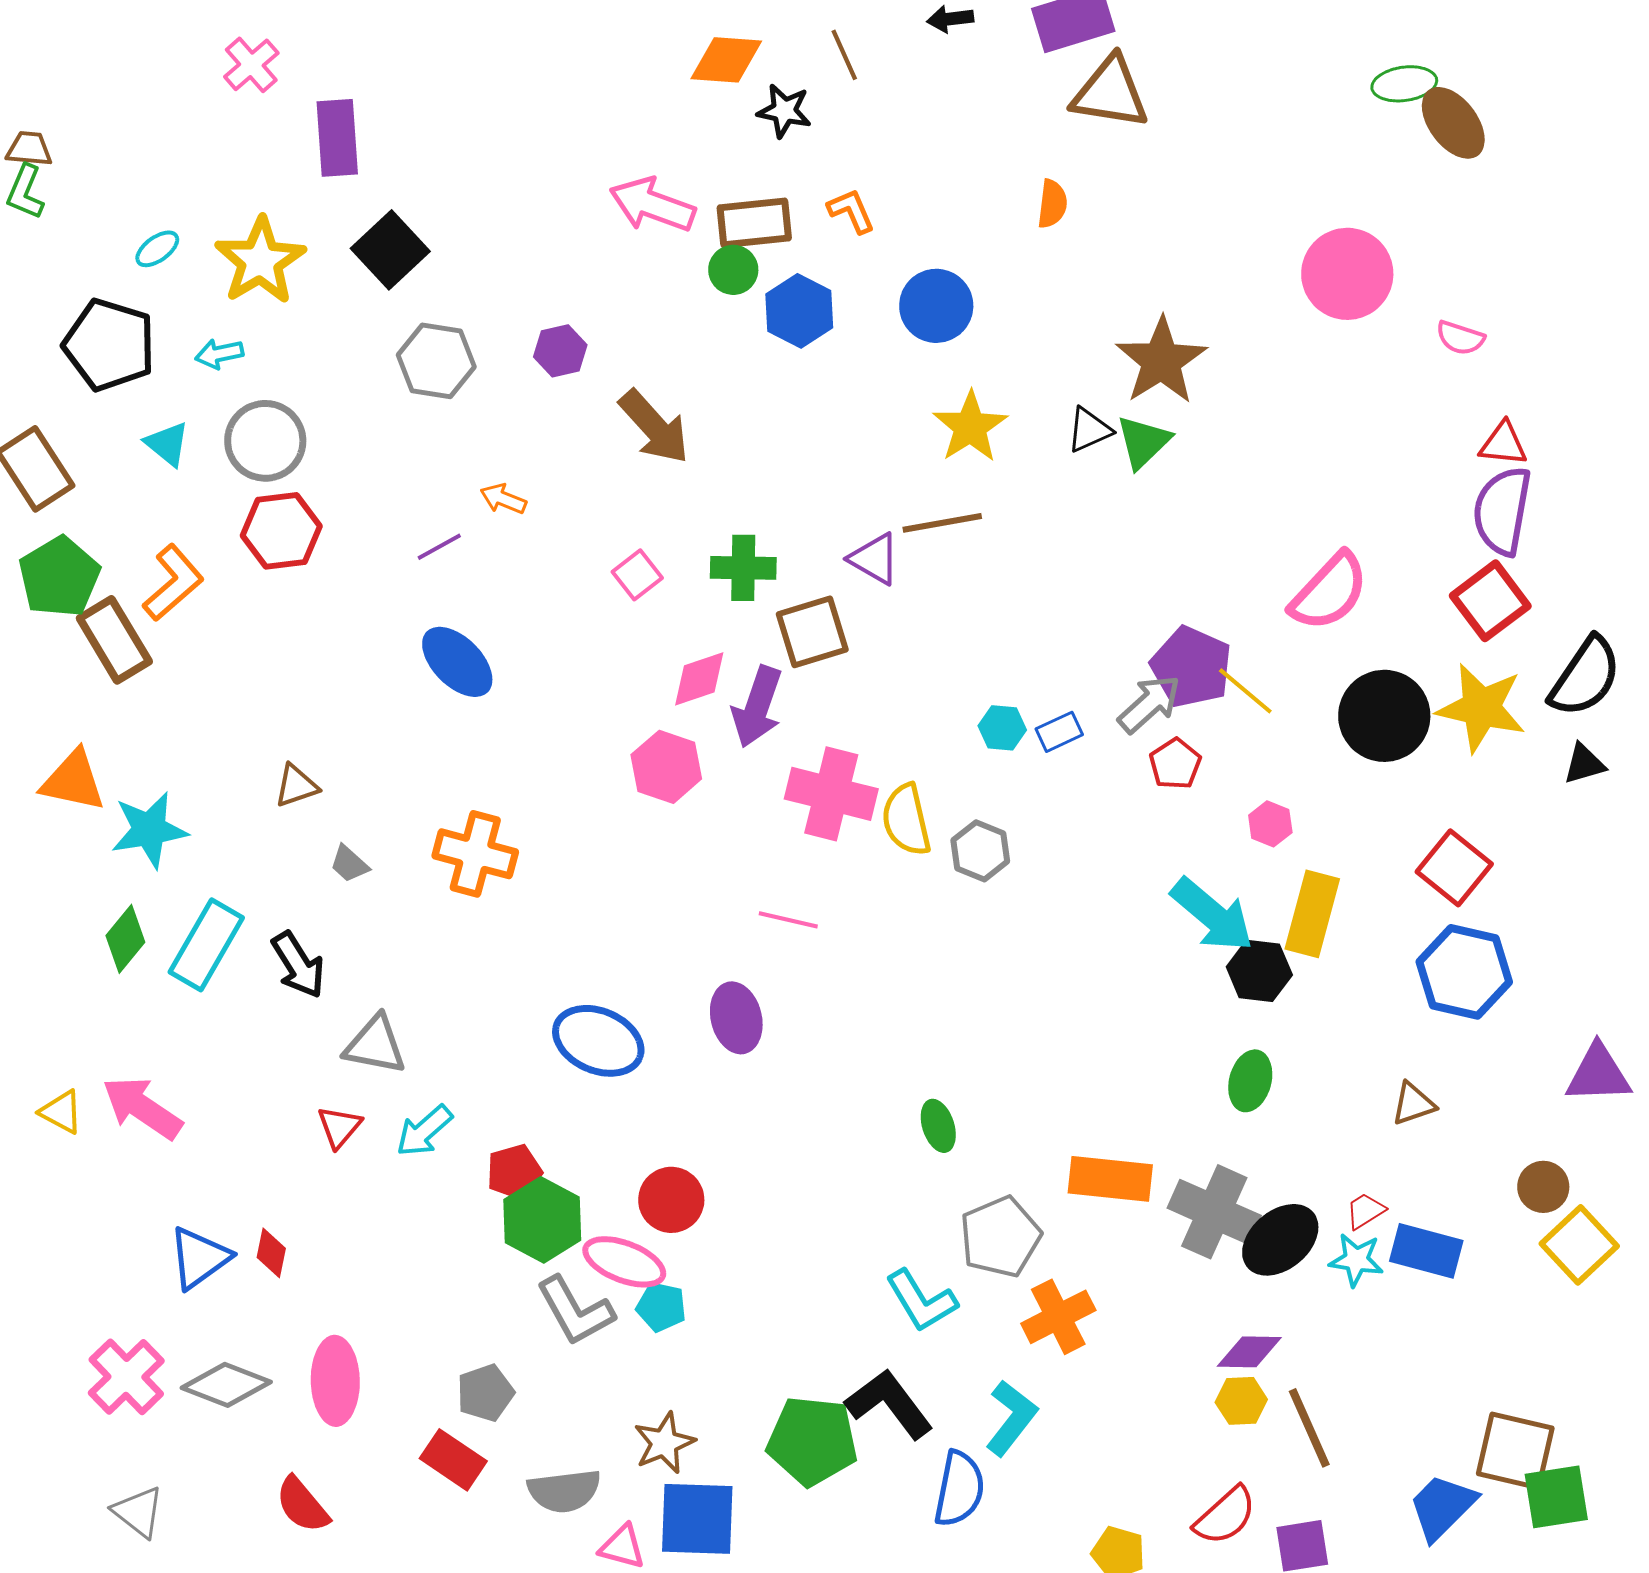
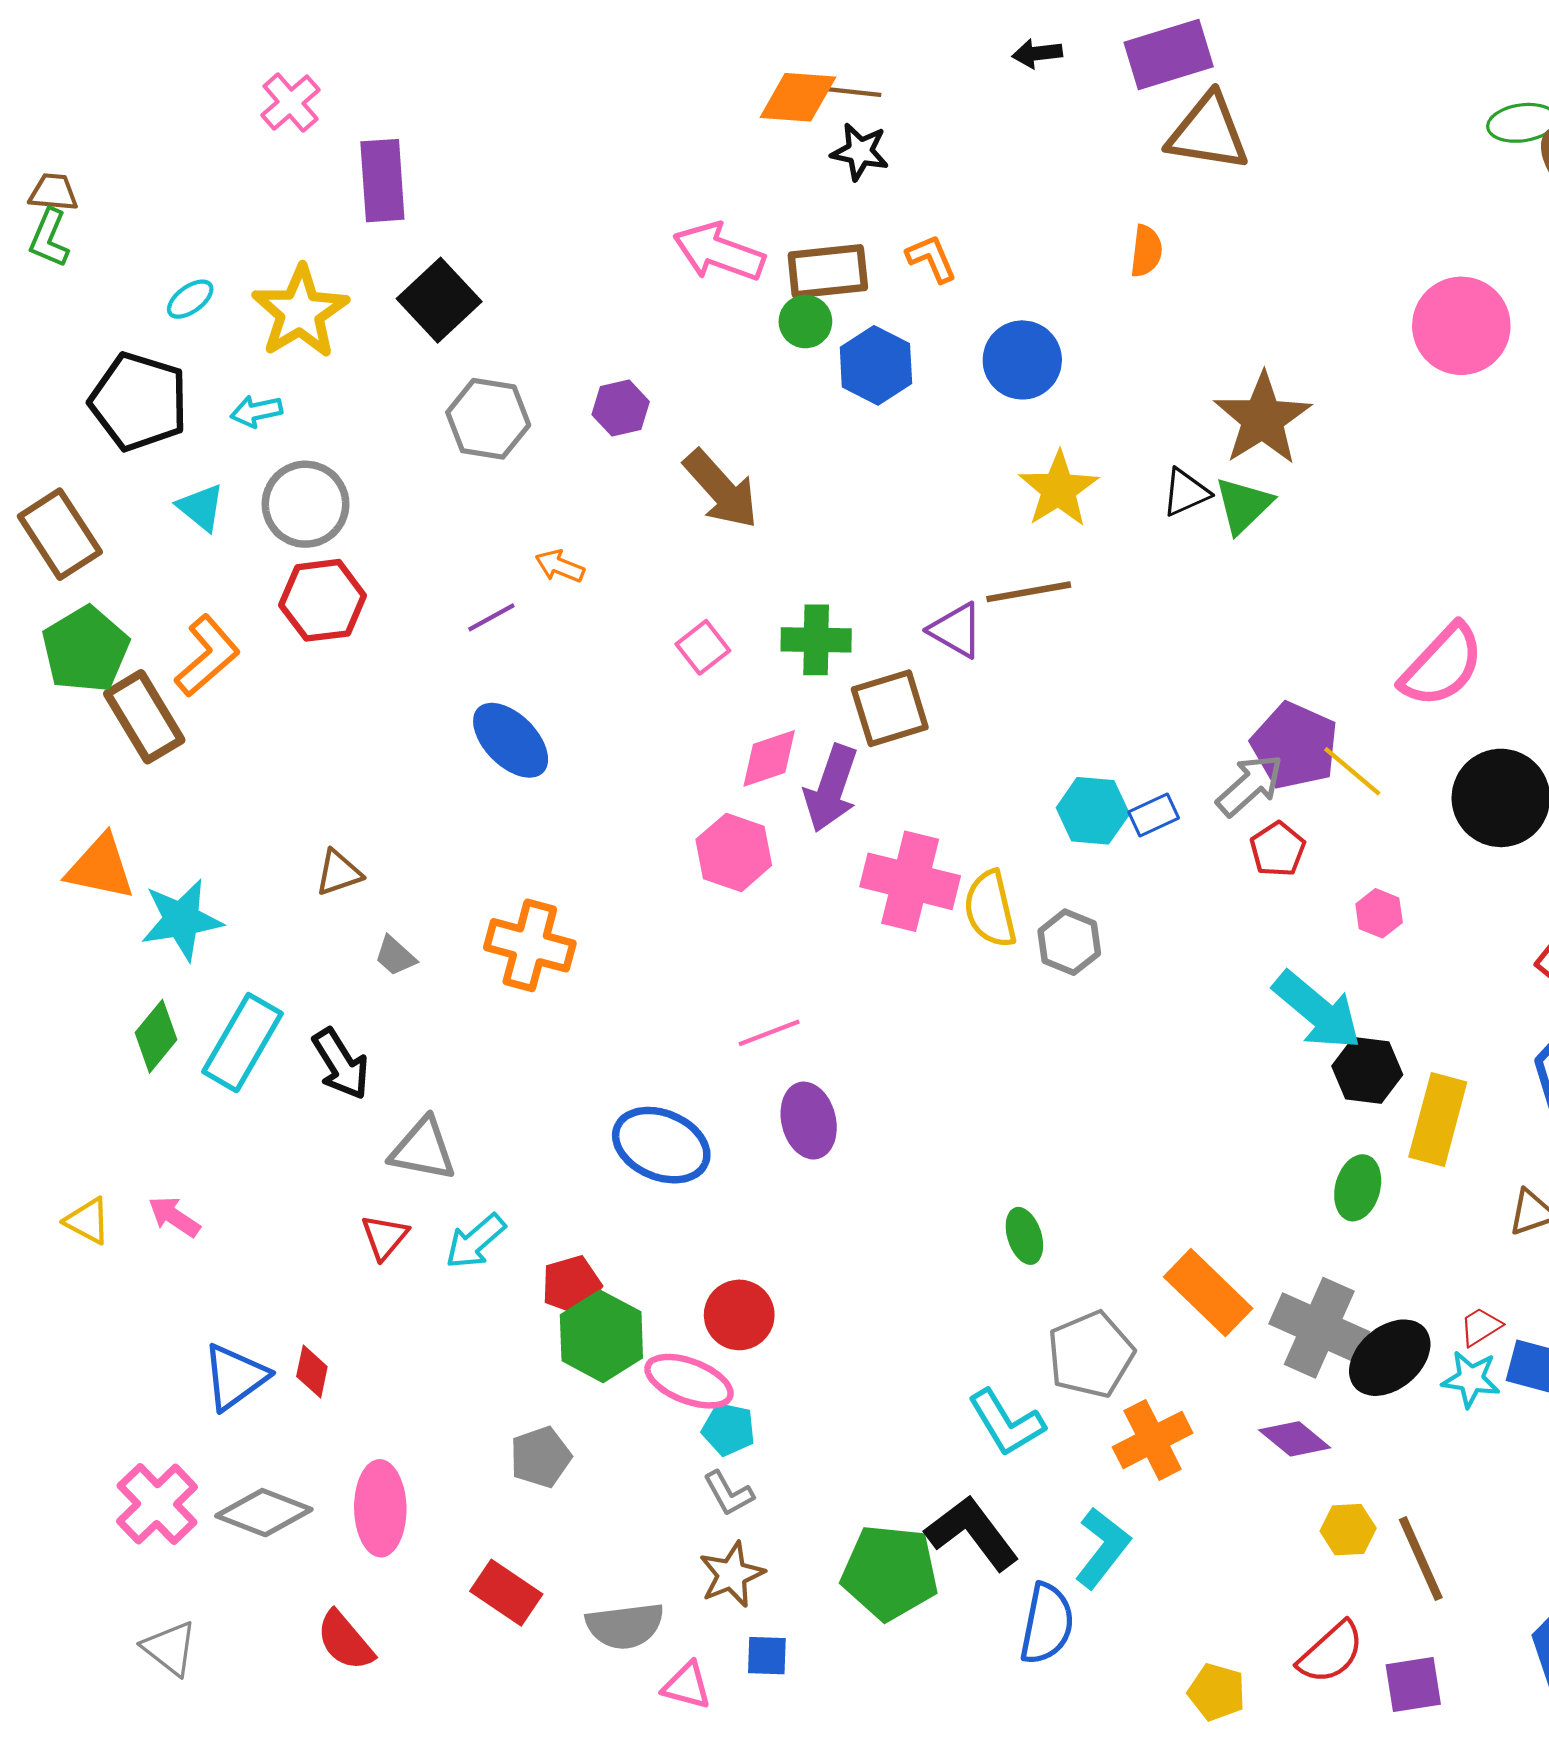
brown line: (844, 55) -> (852, 92), moved, turned -60
cyan hexagon: (1002, 728) -> (1093, 811), size x1.4
yellow rectangle: (1312, 914) -> (1438, 1119), moved
pink line: (788, 920) -> (769, 1033), moved, turned -34
pink arrow: (142, 1108) -> (174, 1217), size x0.6
orange rectangle: (1110, 1179) -> (1208, 1293), turned 38
gray L-shape: (575, 1311) -> (729, 1493), moved, size x0.6
purple diamond: (1249, 1352) -> (1295, 1439), moved, turned 38
gray pentagon: (485, 1393) -> (541, 1457), moved
blue square: (697, 1519) -> (767, 1656), size x0.5

